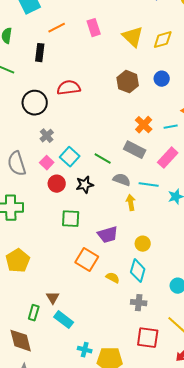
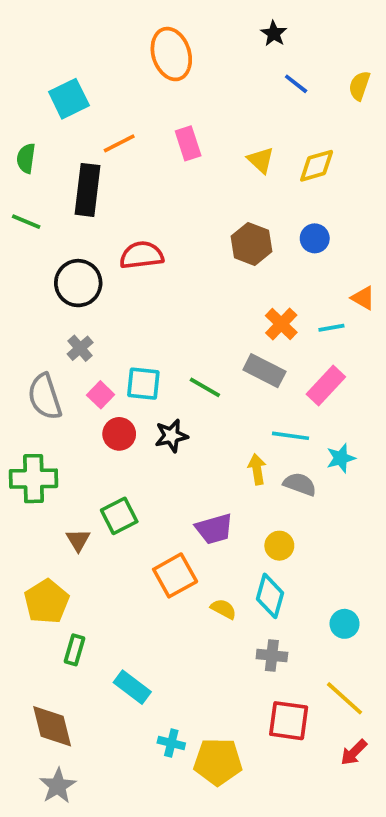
yellow triangle: (133, 37) -> (261, 160), size x0.7
black rectangle: (40, 53) -> (88, 190), size x1.5
gray cross: (47, 136) -> (80, 348), moved
cyan square: (70, 157) -> (143, 384), turned -36
gray semicircle: (122, 180) -> (300, 484), moved
green square: (71, 219) -> (119, 516), moved, turned -30
orange square: (87, 260) -> (175, 575), turned 30
yellow pentagon: (18, 261) -> (47, 601), moved
brown triangle: (53, 298) -> (78, 540), moved
green rectangle: (34, 313) -> (74, 650), moved

